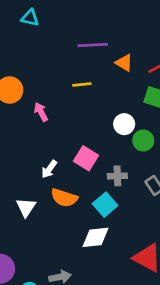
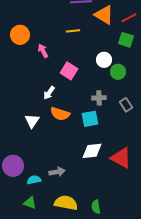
orange triangle: (124, 63) -> (104, 15), size x1.5
pink square: (86, 158) -> (69, 71), moved
cyan square: (105, 205) -> (90, 119), turned 30
white diamond: (96, 237) -> (92, 151), moved

